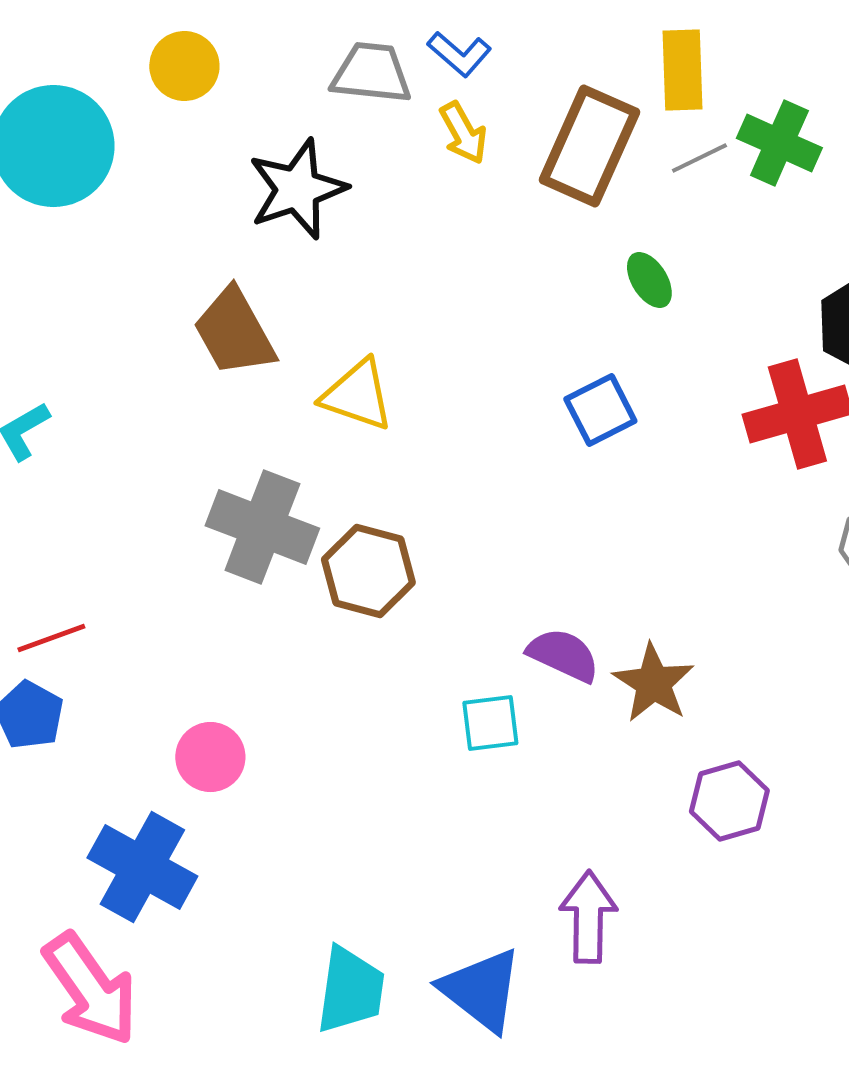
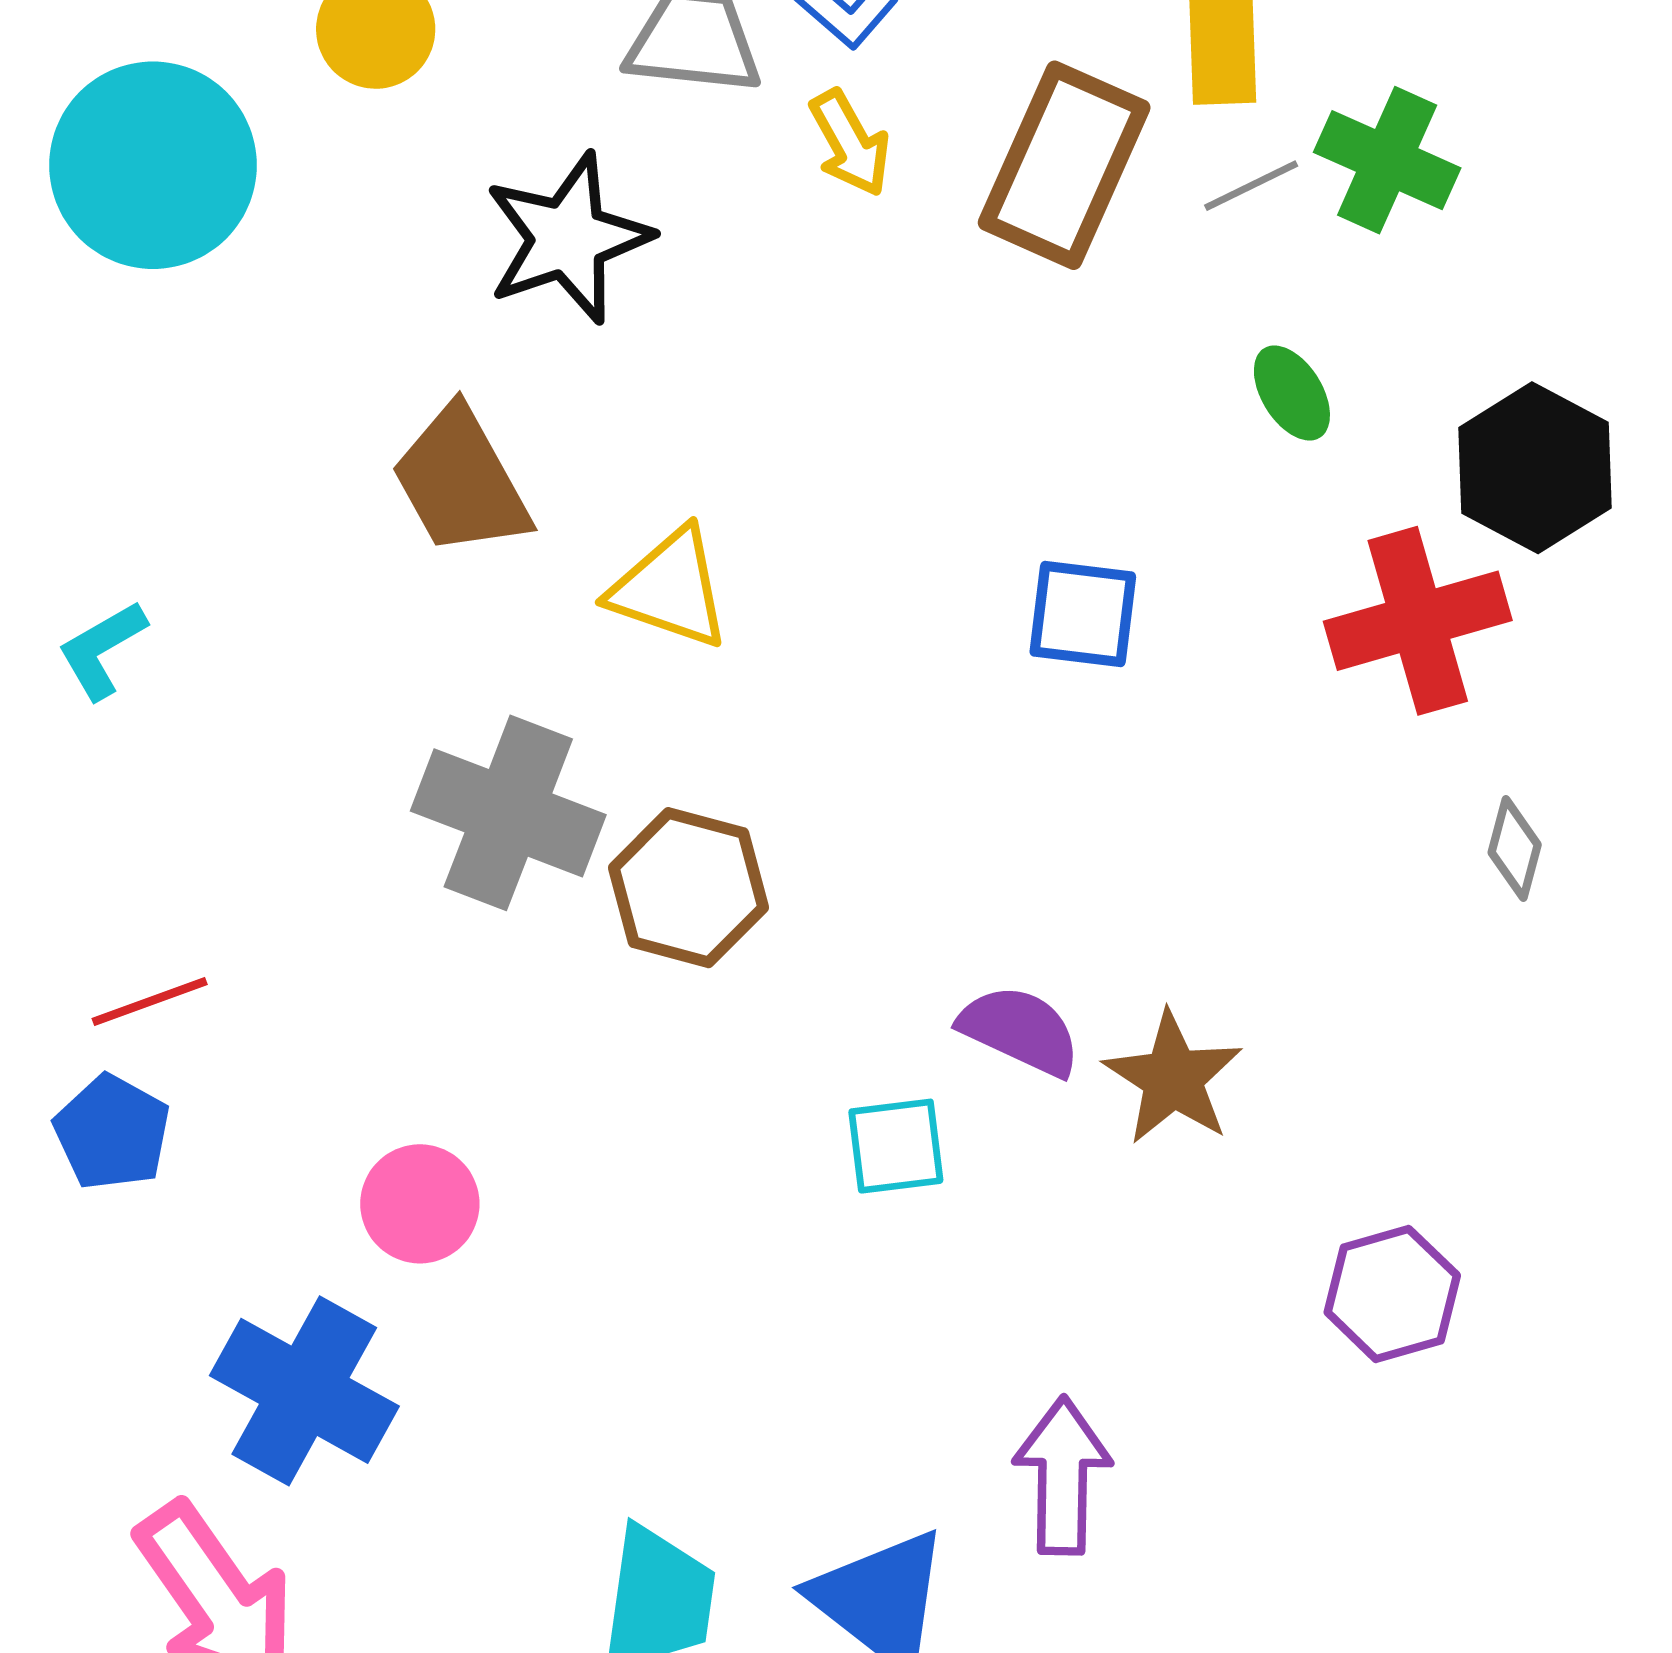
green ellipse: (649, 280) -> (1292, 393), moved
blue square: (600, 410) -> (1083, 614), turned 34
purple hexagon: (729, 801) -> (1392, 1294), moved

